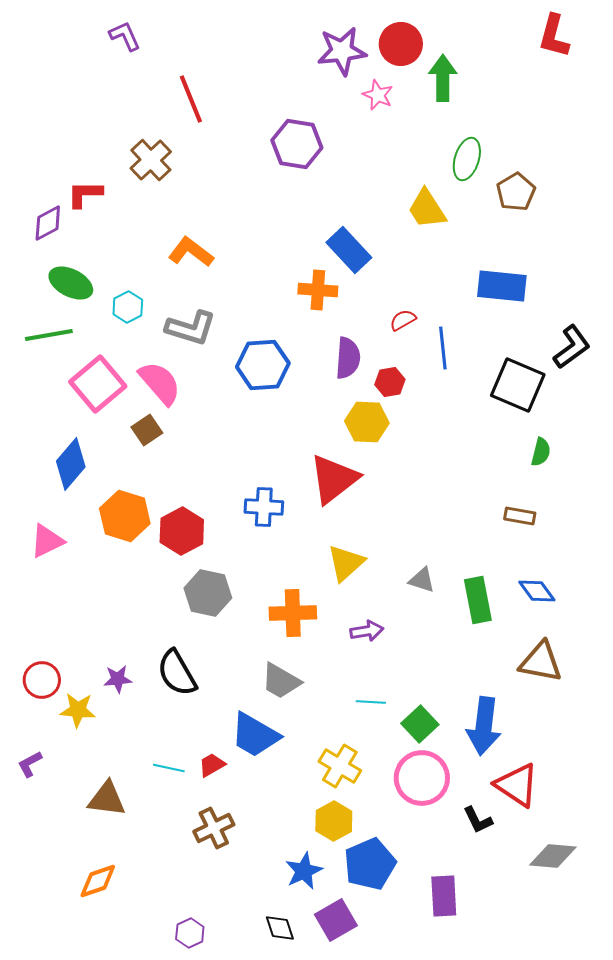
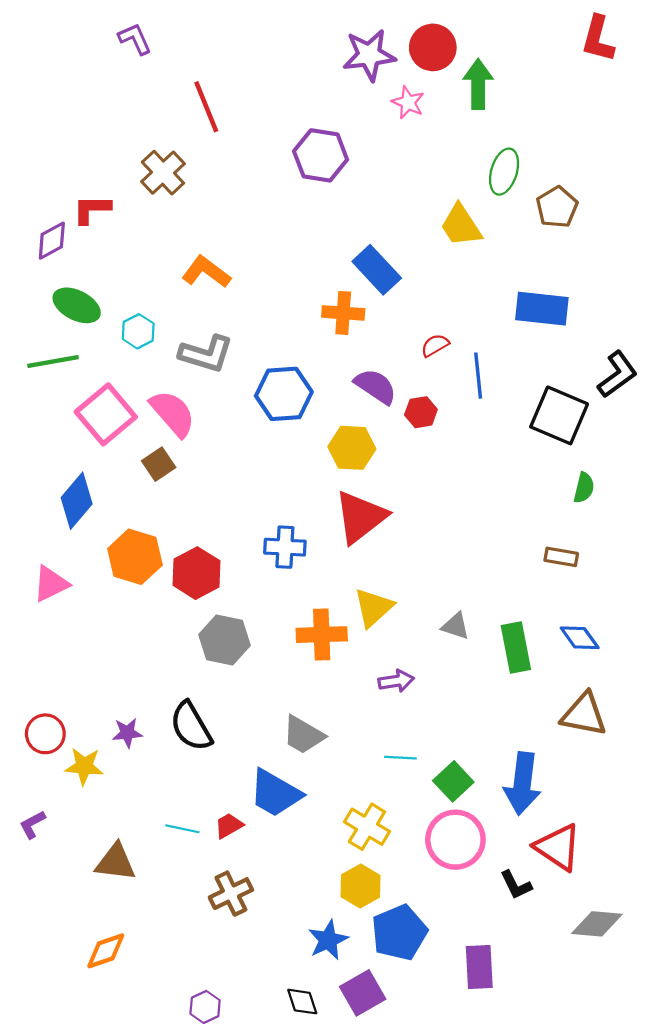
purple semicircle: (348, 358) -> (376, 386), turned -60
yellow hexagon: (367, 422) -> (352, 448), moved
orange cross: (293, 613) -> (322, 635), moved

